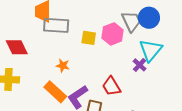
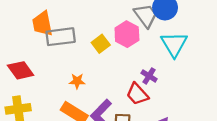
yellow square: (89, 38) -> (101, 44), turned -35
purple cross: (140, 65) -> (149, 76), moved

